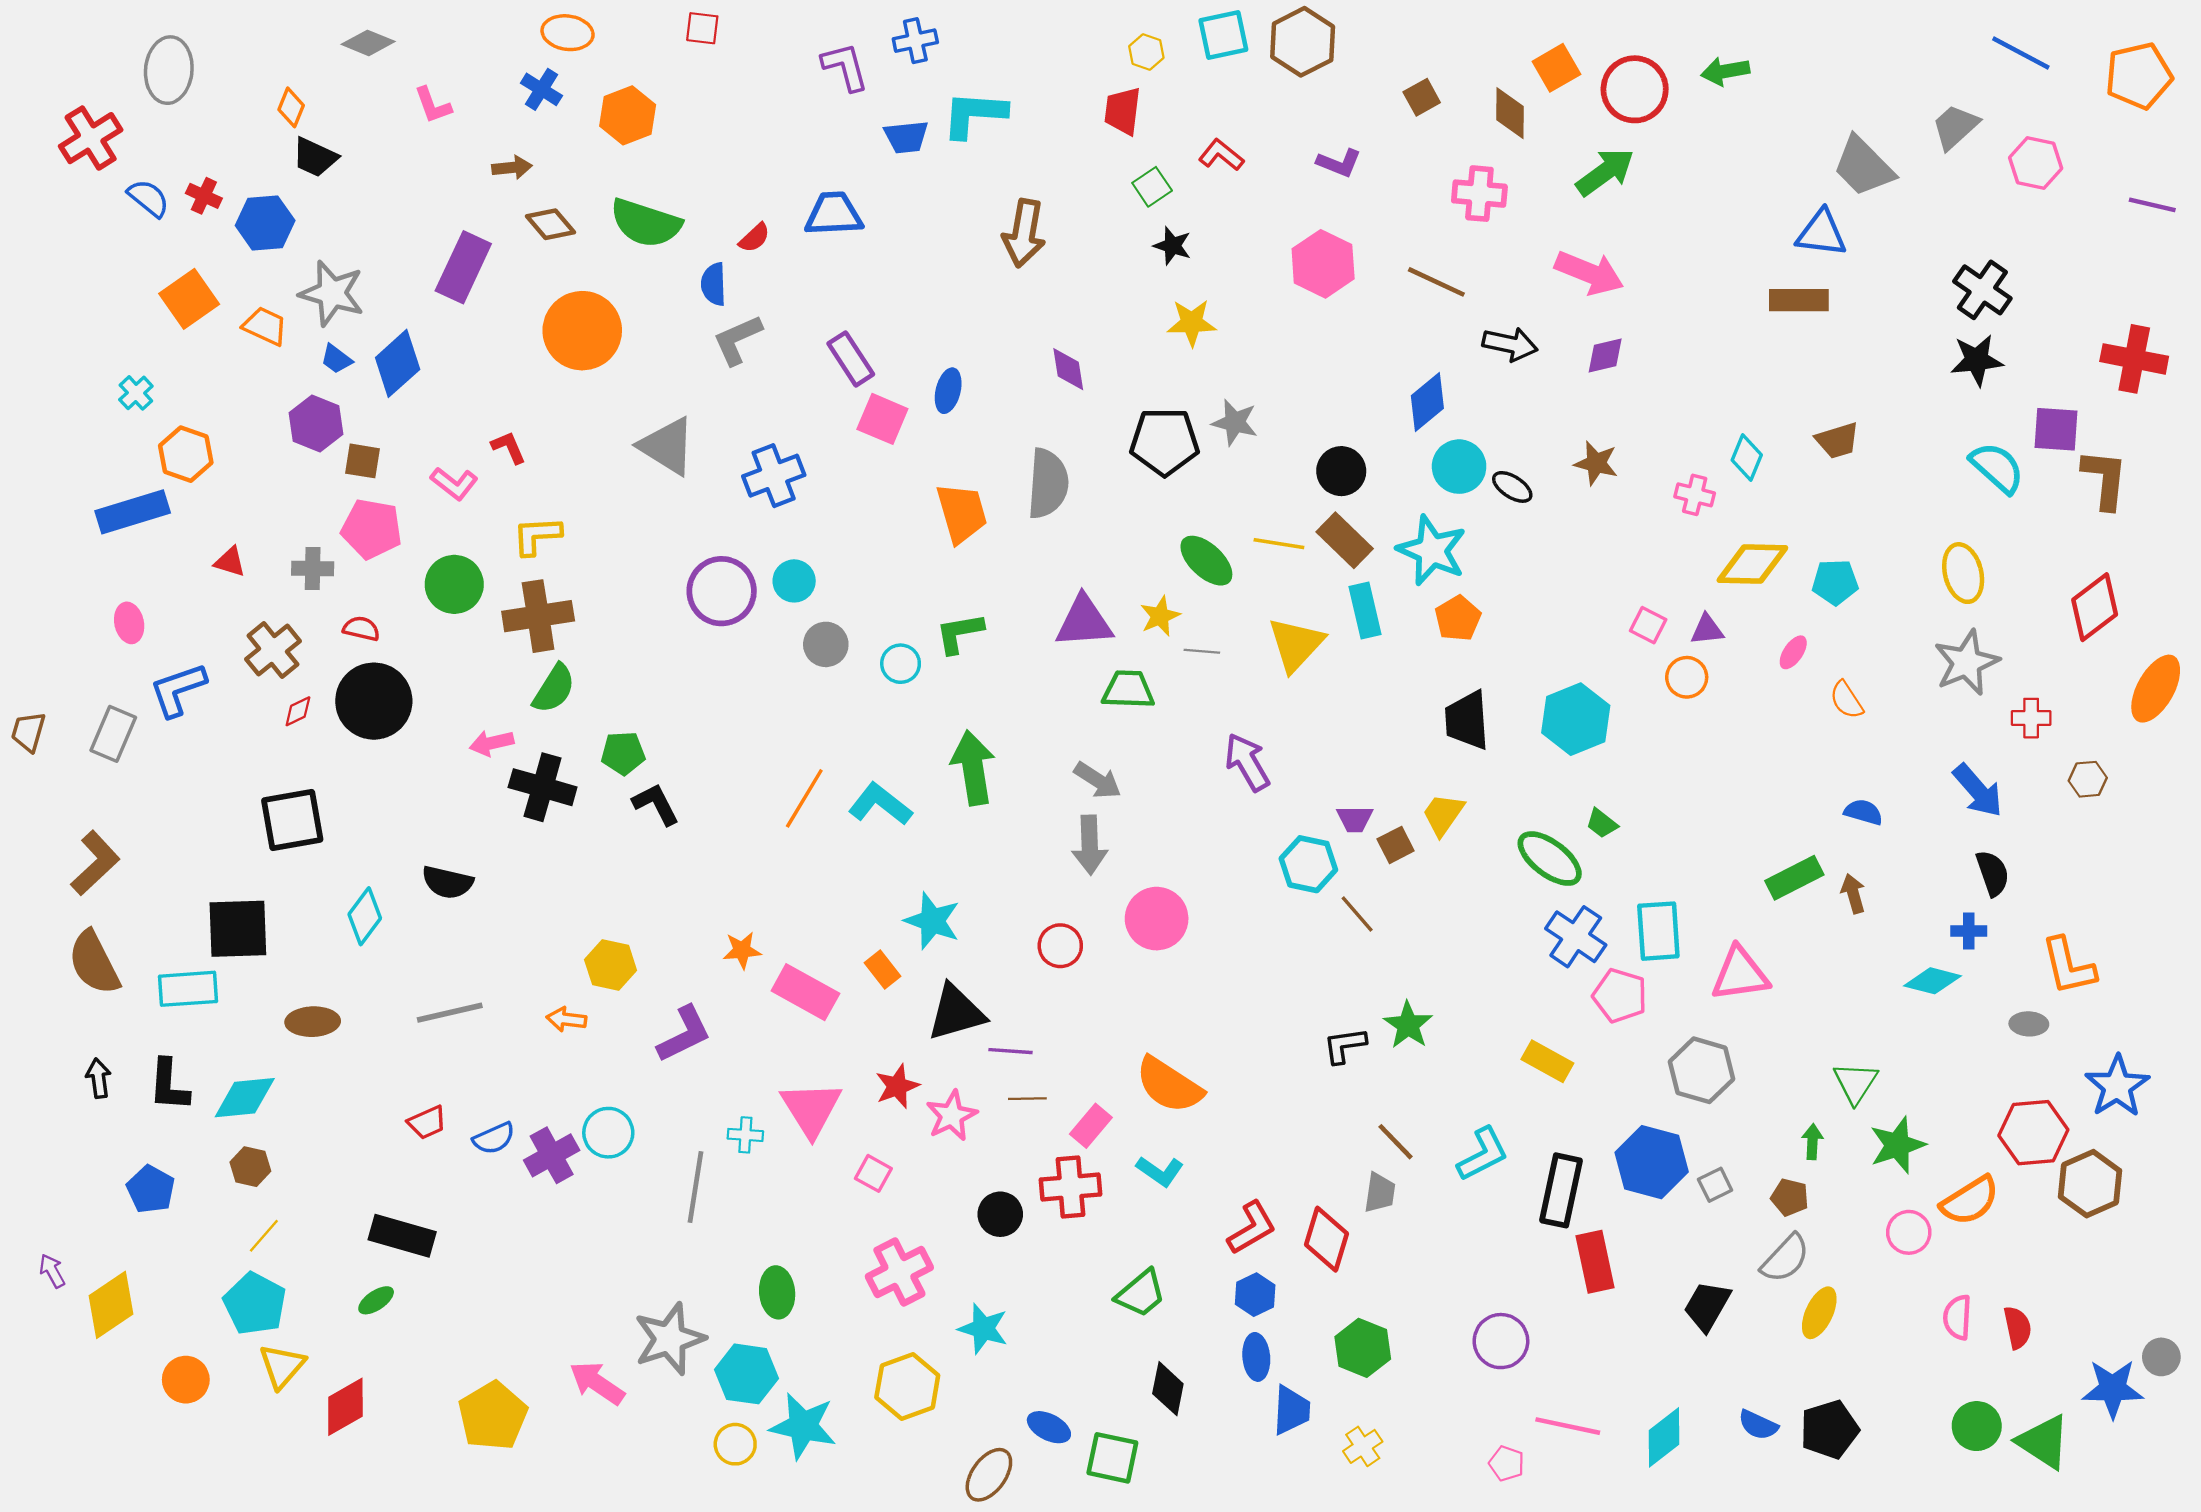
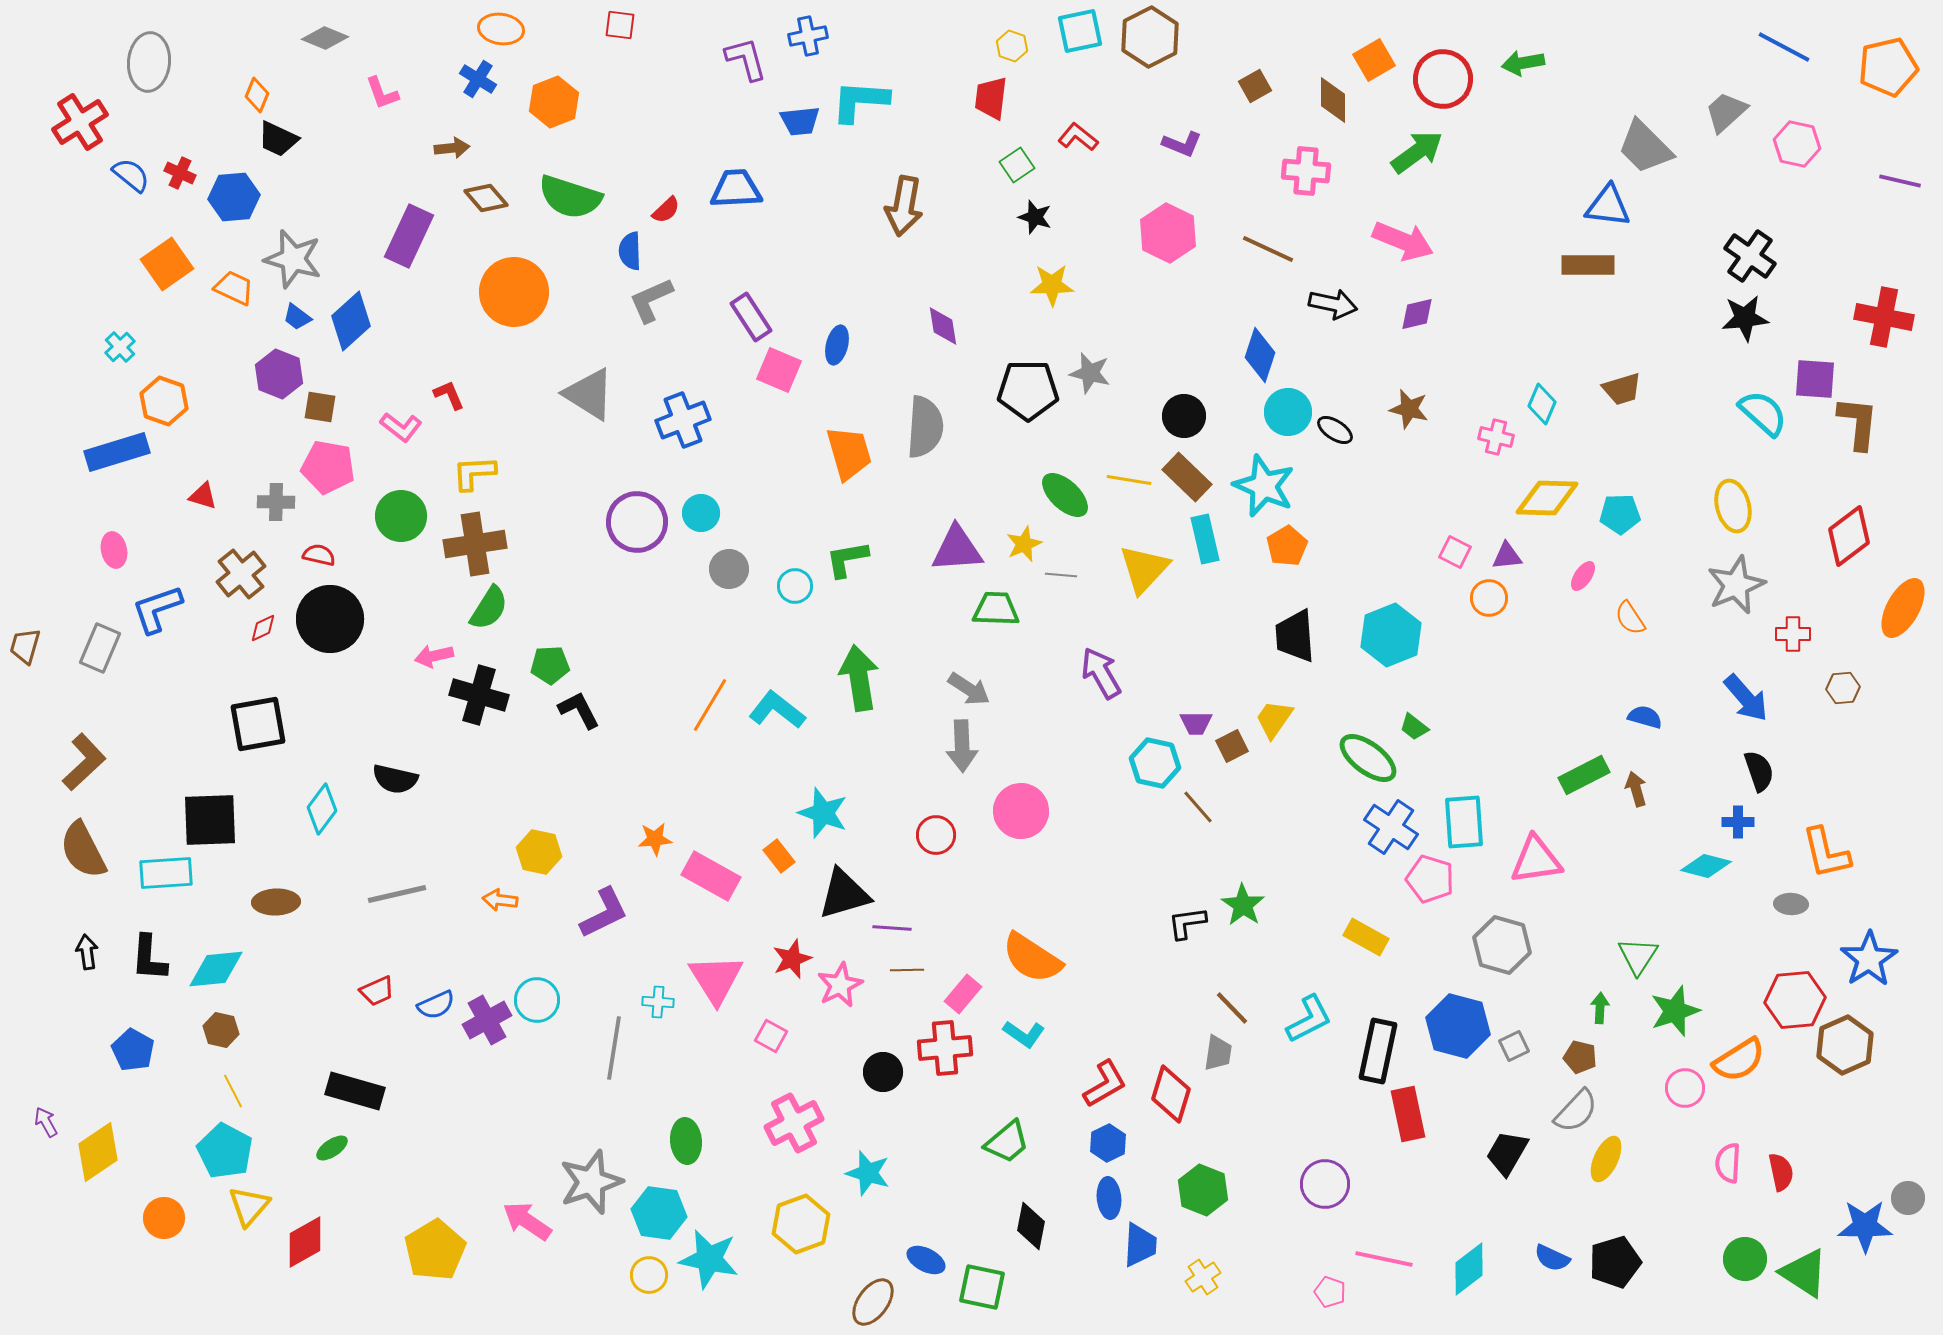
blue diamond: (1427, 402) -> (1260, 355), turned -32
yellow line: (264, 1236) -> (233, 1091), turned -68

